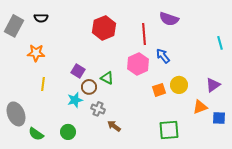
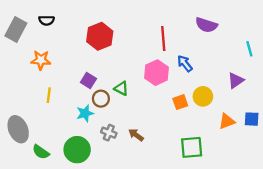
purple semicircle: (169, 19) -> (206, 25), moved
red hexagon: (104, 28) -> (100, 36), moved
purple triangle: (213, 85) -> (236, 80), moved
gray cross: (98, 109) -> (109, 133), moved
blue square: (219, 118) -> (252, 119), moved
brown arrow: (114, 126) -> (136, 135), moved
green circle: (68, 132) -> (77, 150), size x1.5

